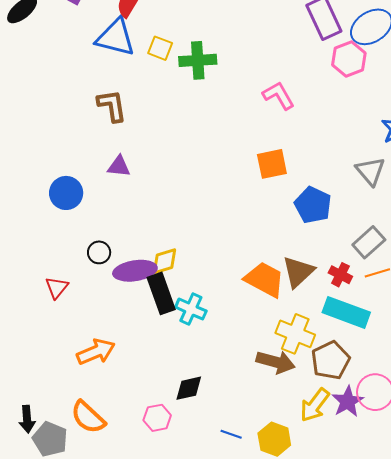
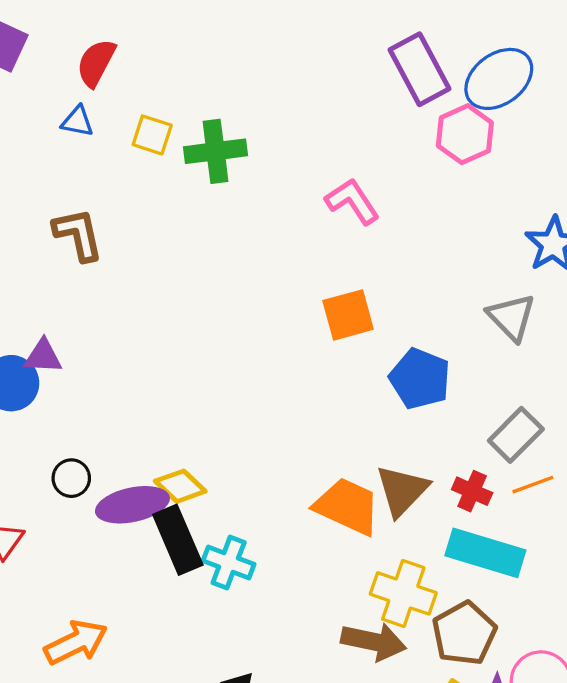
blue triangle: (116, 37) -> (77, 121), size x0.5
purple triangle: (119, 166) -> (43, 356), moved
yellow diamond: (165, 261) -> (180, 486), turned 64

